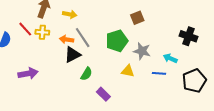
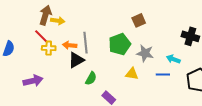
yellow arrow: (70, 14) -> (58, 21), moved
red line: (25, 29) -> (41, 36), moved
yellow cross: (42, 32) -> (49, 48), moved
gray line: (83, 38) -> (86, 43), turned 30

